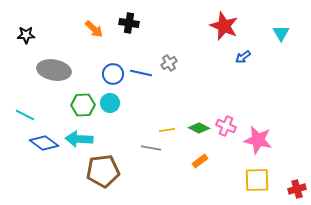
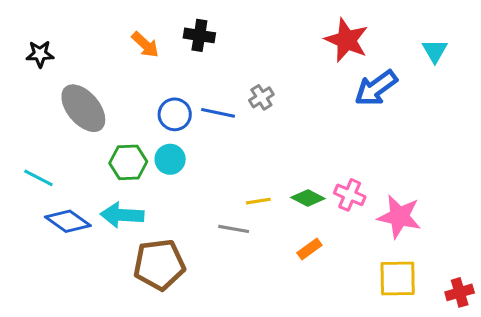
blue arrow: (243, 57) -> (376, 88), size x1.8
gray ellipse: (54, 70) -> (83, 108), turned 40

